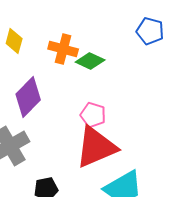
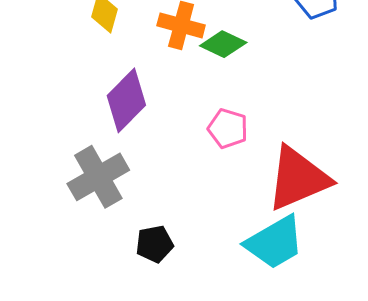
red triangle: (96, 147) -> (298, 178), moved

